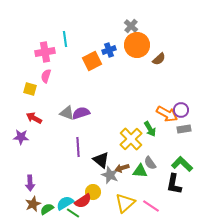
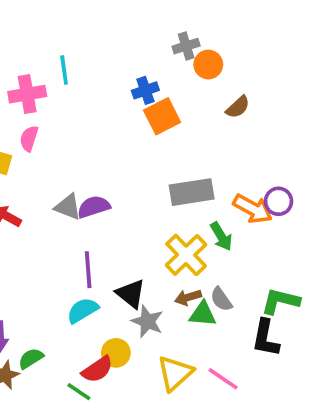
gray cross: (131, 26) -> (186, 46), turned 32
orange circle: (137, 45) -> (208, 65), moved, size x0.6
orange square: (92, 61) -> (162, 116), moved
gray rectangle: (184, 129) -> (192, 192), moved, size x1.6
green L-shape: (182, 164) -> (280, 301), turned -30
brown arrow: (122, 168) -> (188, 297), moved
cyan semicircle: (65, 203) -> (83, 310), moved
green semicircle: (47, 209) -> (31, 358), moved

